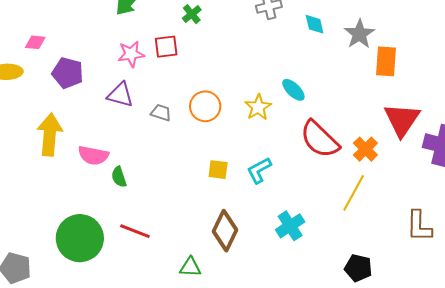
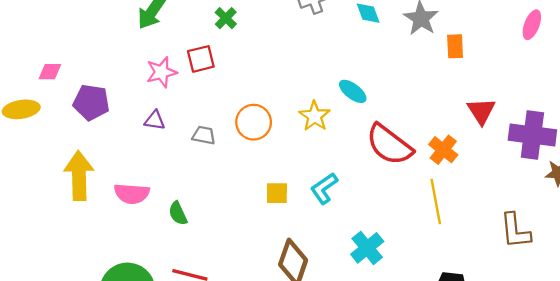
orange rectangle: (386, 61) -> (455, 46), size x0.7
purple triangle: (120, 95) -> (155, 120), size x0.7
red triangle: (402, 120) -> (481, 111), size x0.7
green semicircle: (119, 177) -> (178, 213), moved
yellow line: (354, 193) -> (436, 202), turned -33

